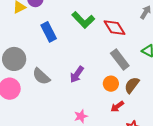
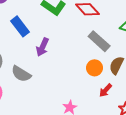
purple arrow: (77, 74) -> (43, 47), moved

